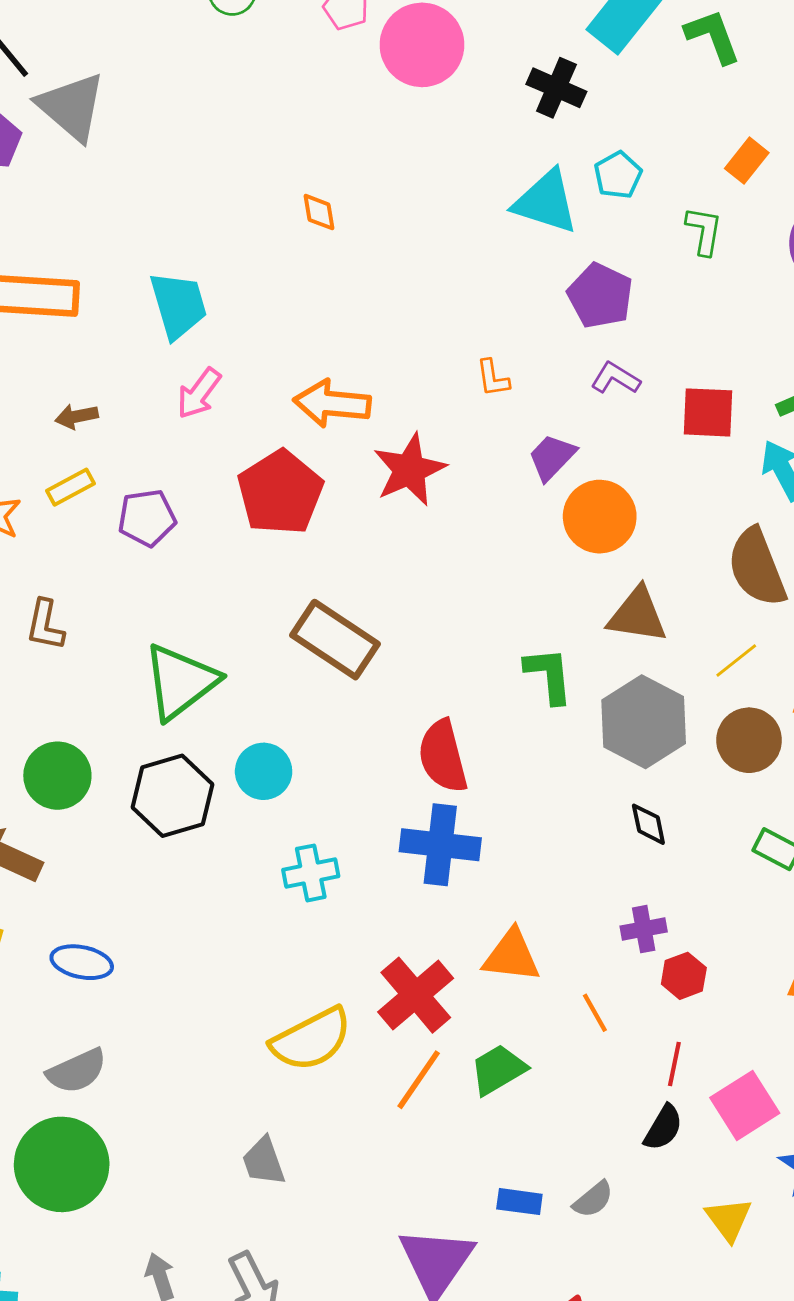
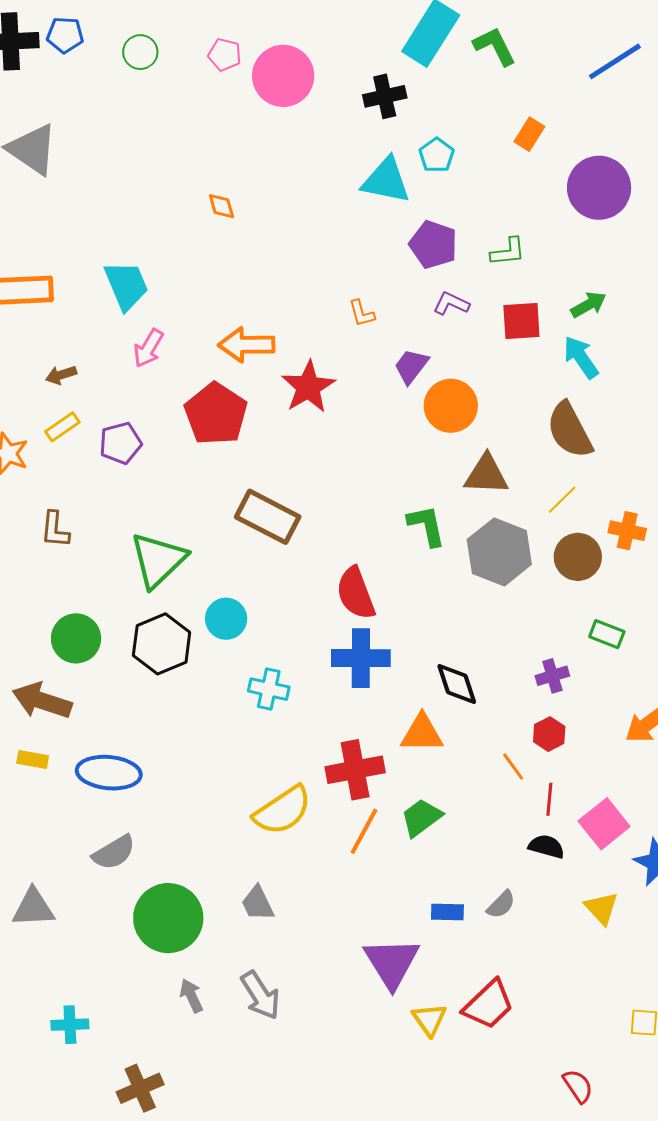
black cross: (556, 88) -> (385, 96), turned -30
green L-shape: (704, 231) -> (508, 252), moved, turned 81
black diamond: (648, 824) -> (457, 684), moved, size x1.4
cyan cross: (311, 873) -> (269, 689), turned 30
purple cross: (644, 929) -> (552, 676), moved
blue ellipse: (82, 962) -> (109, 773), size x1.4
red cross: (416, 995) -> (355, 770), turned 36
orange line: (595, 1013) -> (513, 766), moved
black semicircle: (663, 1128) -> (546, 847), turned -99
green circle: (62, 1164) -> (168, 918), moved

